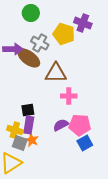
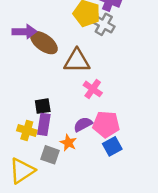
gray cross: (40, 43) -> (104, 24), moved
pink cross: (69, 96) -> (93, 89), turned 35
orange star: (32, 140) -> (68, 143), moved
gray square: (20, 143) -> (50, 155), moved

